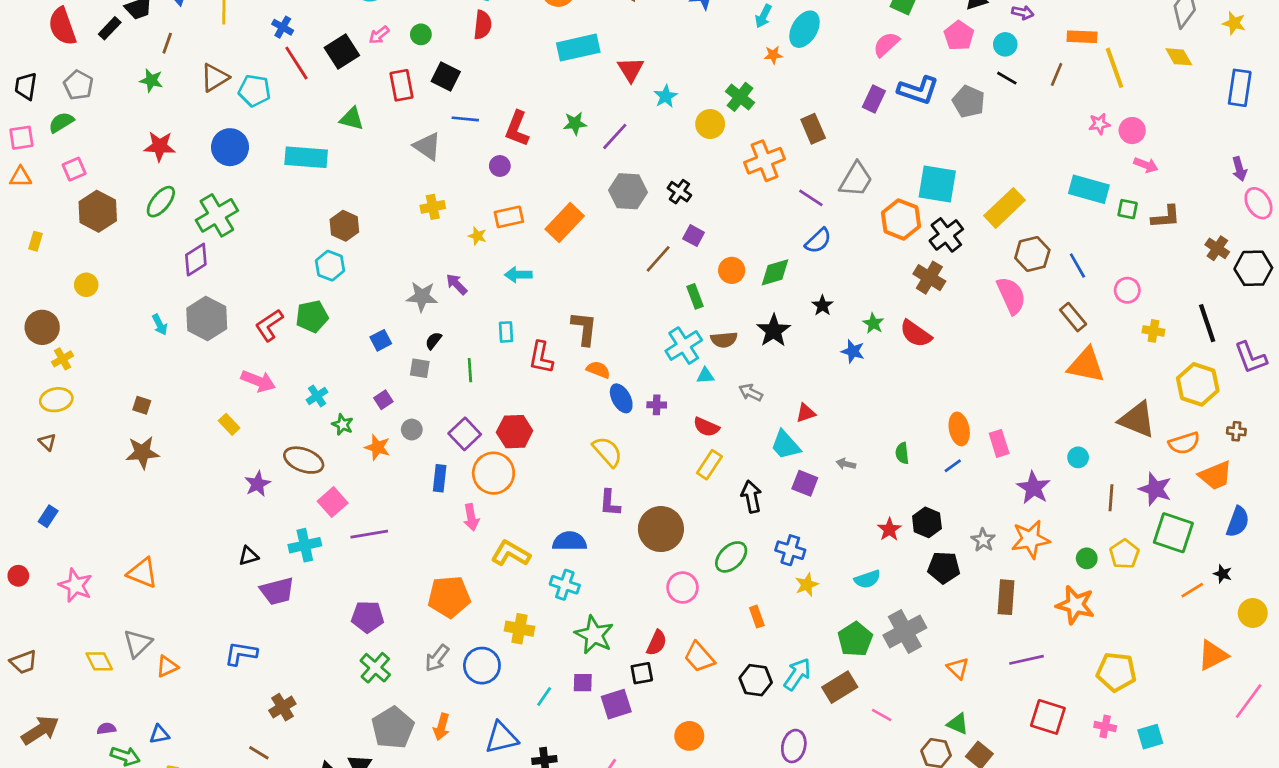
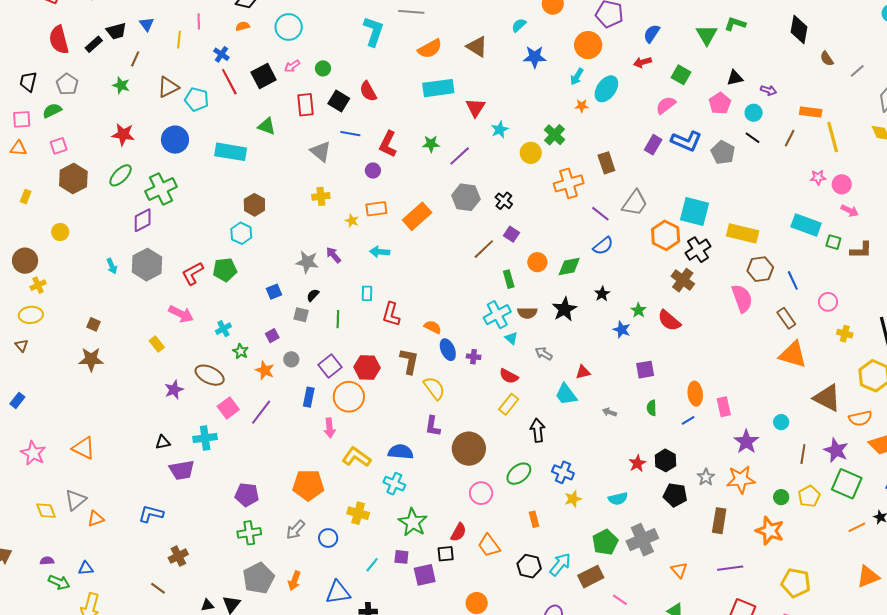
red semicircle: (483, 25) -> (368, 91), moved, turned 140
yellow rectangle: (1005, 208) -> (743, 233), turned 52
brown L-shape: (584, 328) -> (409, 361), moved
cyan triangle: (705, 376) -> (511, 338), turned 40
purple square: (805, 483) -> (645, 370), moved, turned -36
purple line: (369, 534) -> (261, 412), moved, turned -48
blue circle: (482, 666) -> (328, 538), size x0.7
green cross: (375, 668) -> (249, 533), turned 35

